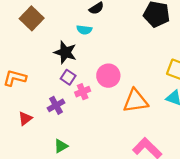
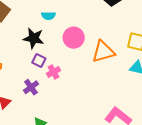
pink circle: (108, 76) -> (74, 38), moved
orange triangle: (136, 101) -> (103, 52), moved

